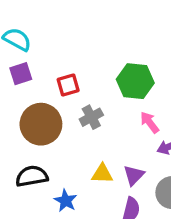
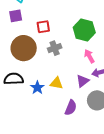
purple triangle: (134, 175) -> (83, 81), moved
blue star: (66, 201) -> (37, 88), moved

